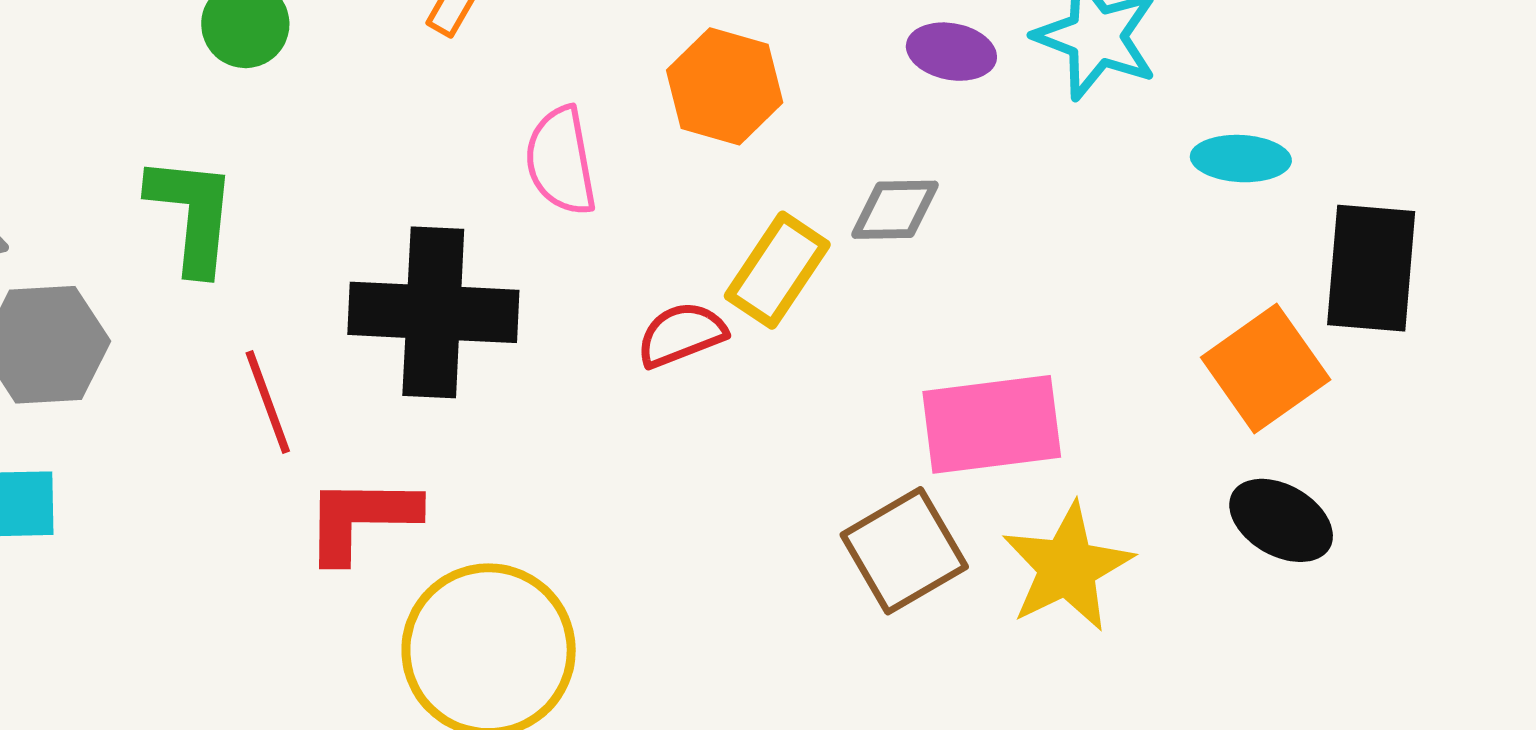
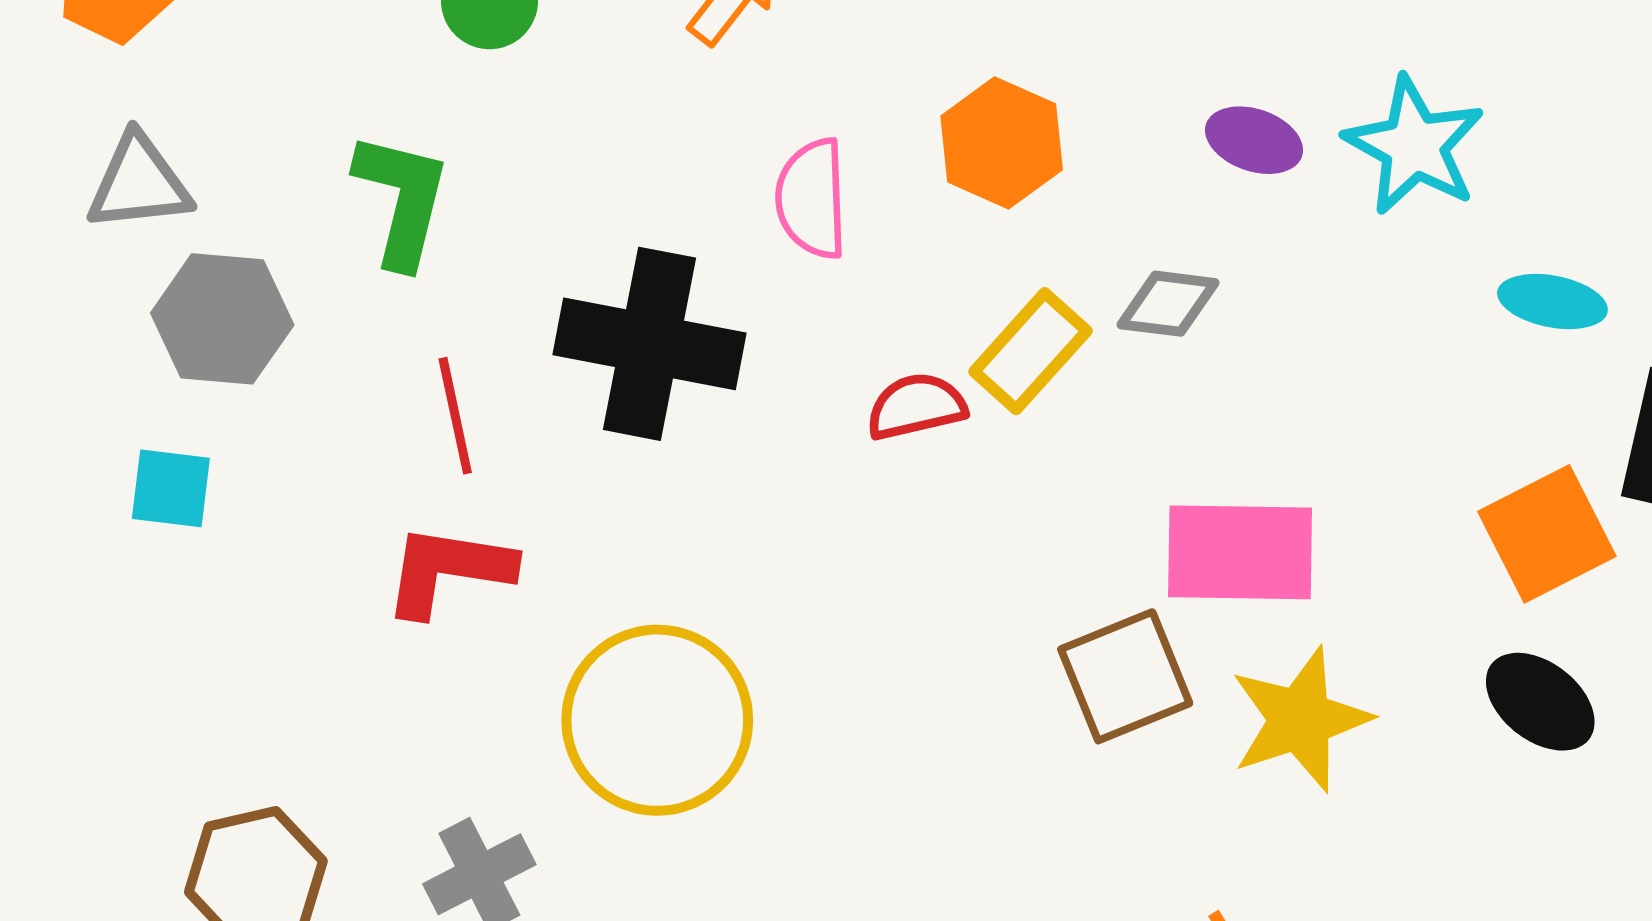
red L-shape: (361, 519) -> (448, 570), moved

